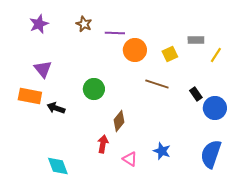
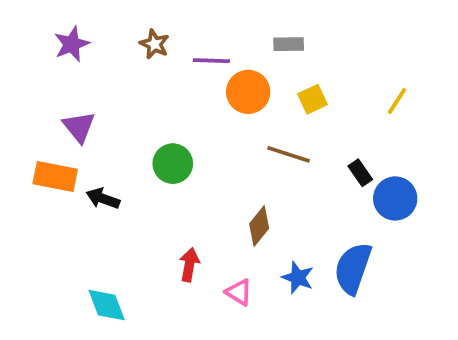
gray rectangle: (196, 40) -> (289, 44), moved
brown diamond: (119, 121) -> (259, 226), moved
blue semicircle: (211, 154) -> (353, 268), moved

